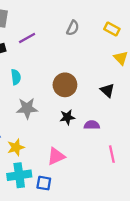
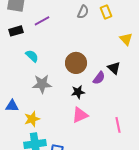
yellow rectangle: (112, 29) -> (106, 12), moved, turned 40
cyan semicircle: (16, 77) -> (32, 56), turned -40
purple semicircle: (92, 125) -> (99, 78), moved, turned 128
pink triangle: (56, 156) -> (80, 115), moved

